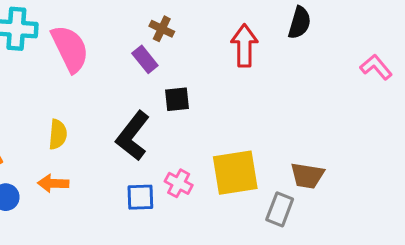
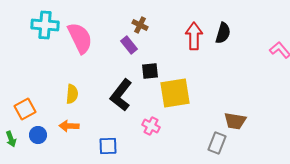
black semicircle: (300, 23) -> (223, 33), moved
yellow square: (235, 173) -> (175, 93), moved
blue square: (140, 197) -> (108, 146), moved

